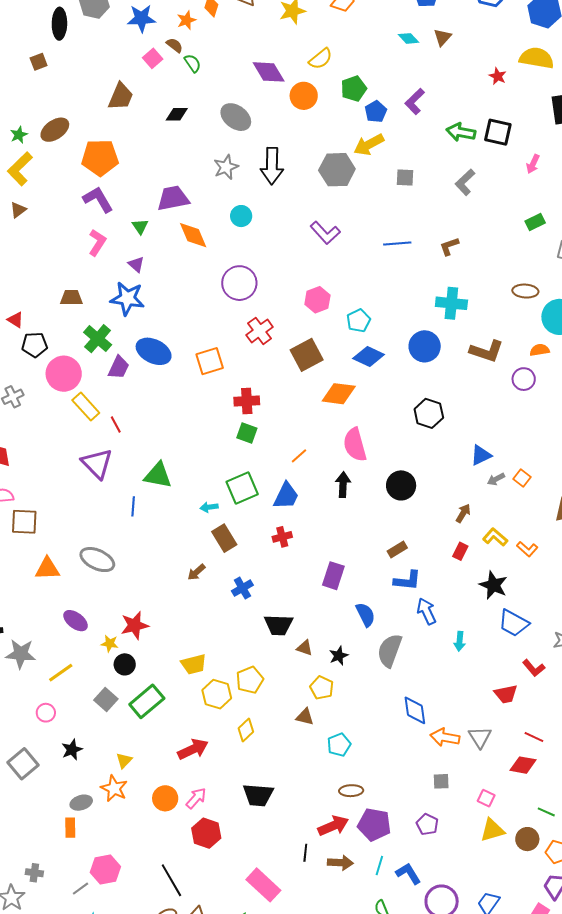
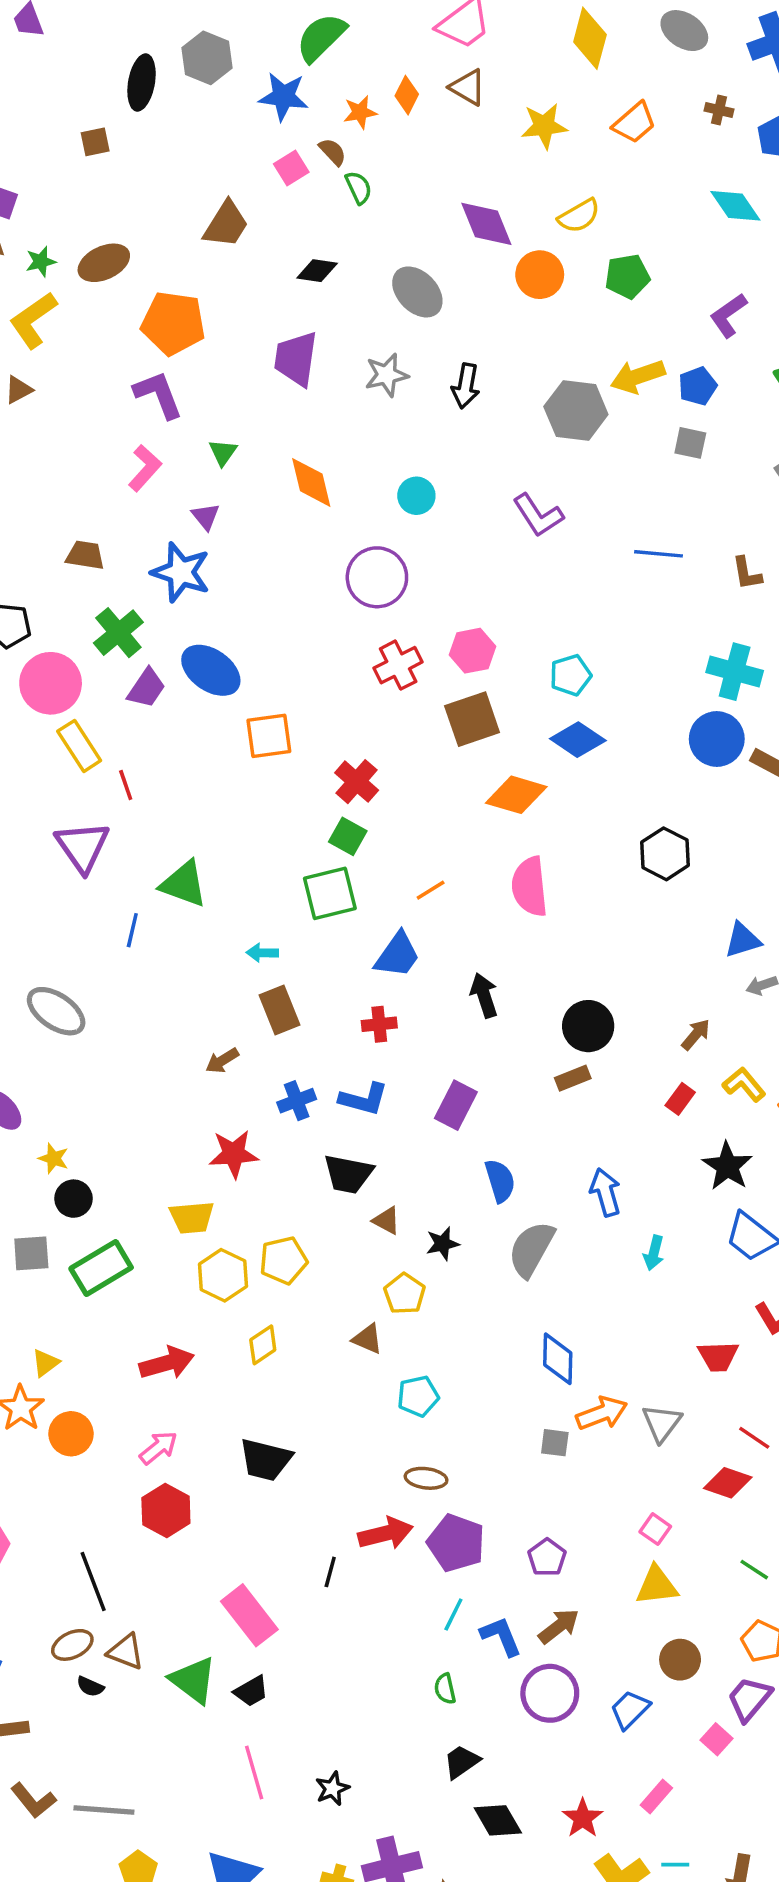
cyan diamond: (408, 38) -> (735, 206), size x1.4
blue pentagon: (376, 112) -> (698, 386), moved
black arrow: (272, 166) -> (466, 386), size x0.7
purple trapezoid: (173, 198) -> (296, 359), moved, turned -80
cyan circle: (241, 216) -> (416, 496), moved
brown L-shape: (449, 246) -> (747, 573), turned -90
pink hexagon: (317, 300) -> (472, 651), moved
blue circle: (425, 346) -> (717, 739), moved
orange square: (210, 361) -> (269, 736), moved
red cross: (247, 401) -> (357, 782), turned 35
black arrow: (343, 485) -> (484, 995), moved, turned -30
black circle: (401, 485) -> (588, 1026), moved
green square: (242, 488) -> (330, 893), moved
blue L-shape: (407, 580) -> (364, 1099), moved
red star: (135, 625) -> (234, 1154), moved
gray square: (106, 700) -> (31, 1253), turned 35
orange arrow: (445, 737) -> (602, 1413), turned 140
gray square: (441, 781) -> (555, 1443), moved
orange circle: (165, 798) -> (71, 1434), moved
brown circle: (527, 839) -> (680, 1660), moved
brown arrow: (340, 863) -> (559, 1626), moved, turned -50

